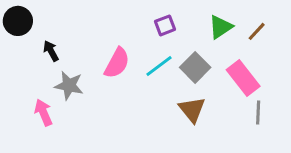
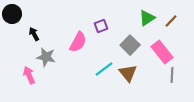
purple square: (165, 25) -> (101, 26), moved
cyan line: (159, 66) -> (104, 69), moved

